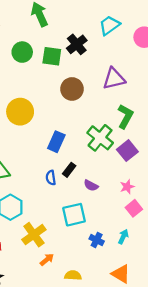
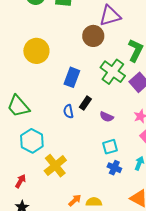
purple triangle: (114, 79) -> (110, 16), moved
brown circle: (72, 89) -> (93, 36), moved
cyan square: (74, 215) -> (110, 147), moved, size x0.7
orange arrow: (47, 260) -> (75, 200), moved

